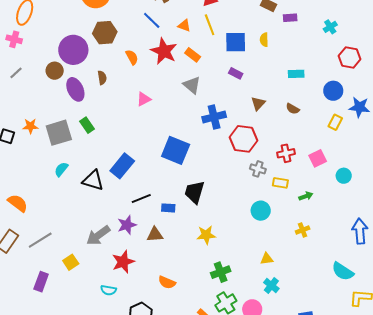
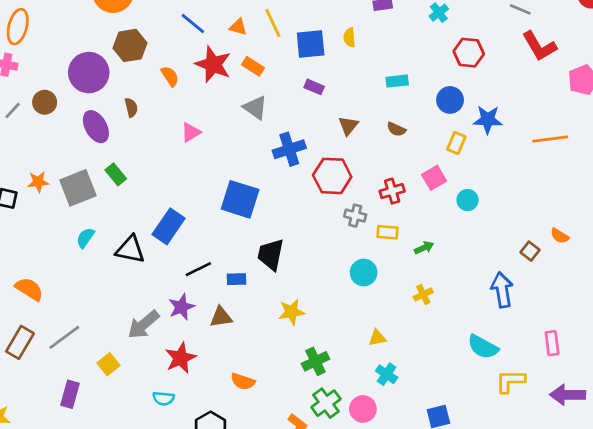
brown circle: (55, 71) -> (45, 102), moved
pink square: (318, 158) -> (434, 178), moved
cyan circle: (344, 176) -> (468, 200), moved

